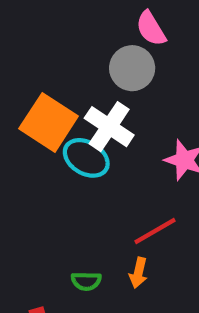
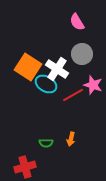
gray circle: (132, 68) -> (82, 54), moved
red line: (155, 231) -> (73, 95), moved

